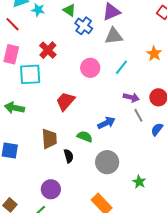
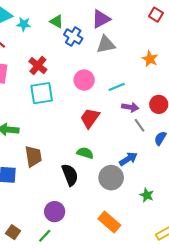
cyan line: (121, 67) -> (117, 87), moved, turned 35
cyan square: (30, 74) -> (42, 93), moved
red trapezoid: (65, 101) -> (90, 118), moved
blue arrow: (106, 123) -> (128, 159), moved
brown trapezoid: (49, 139) -> (33, 156), moved
black semicircle: (69, 156) -> (70, 175), size x1.5

